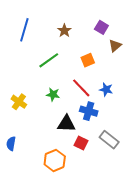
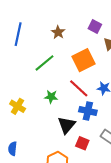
orange square: (88, 60) -> (83, 60), size x1.6
black triangle: (66, 124) -> (66, 125), turned -48

